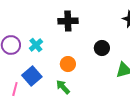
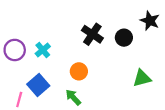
black cross: (68, 21) -> (92, 34), moved, turned 36
black circle: (102, 48) -> (124, 38), moved

